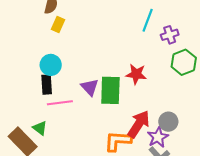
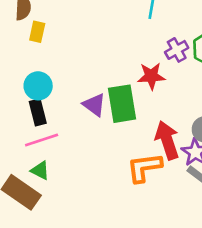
purple cross: (170, 35) -> (177, 50), moved
pink line: (60, 103) -> (42, 140), moved
red arrow: (139, 124) -> (167, 140), turned -40

